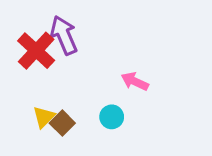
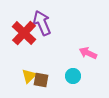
brown square: (62, 123) -> (41, 80), turned -35

